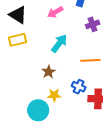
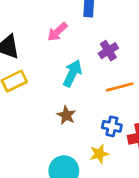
purple cross: (93, 24) -> (108, 51), moved
yellow star: (54, 95) -> (99, 154), moved

